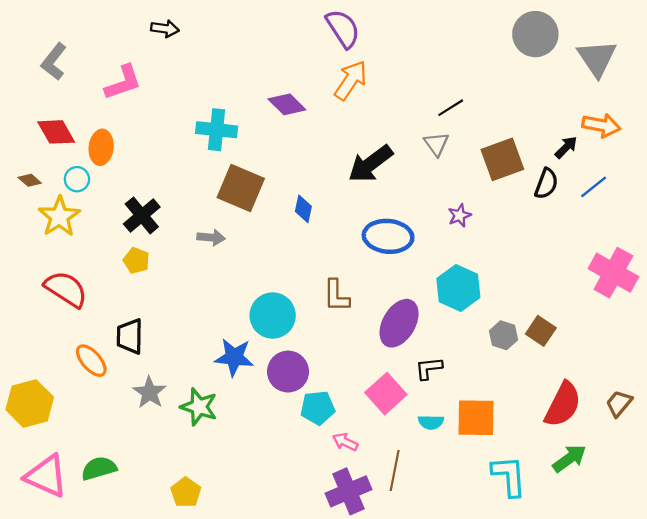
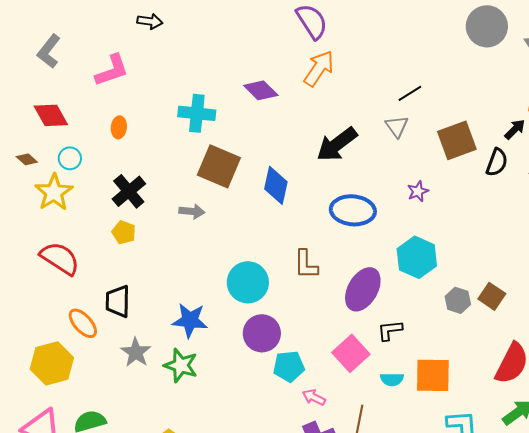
orange ellipse: (101, 147) -> (119, 127), moved, size x0.7
blue diamond: (303, 209) -> (276, 185), size x1.5
blue star: (234, 357) -> (190, 320), moved
yellow hexagon: (30, 403) -> (52, 363), moved

